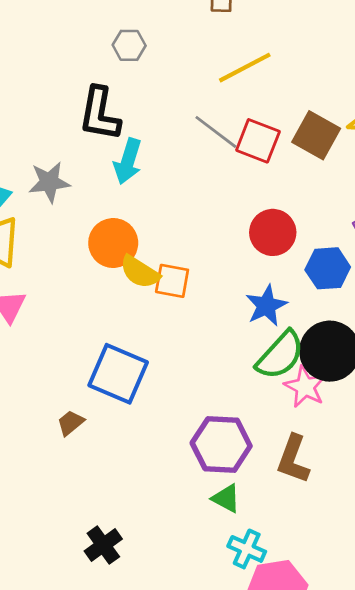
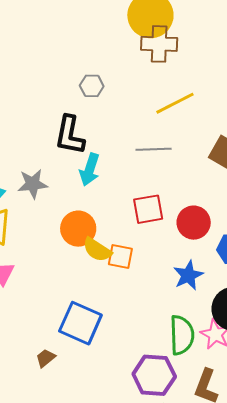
gray line: (216, 132) -> (154, 149), turned -40
red square: (258, 141) -> (148, 209), moved, turned -32
green semicircle: (280, 355) -> (182, 335), moved, turned -45

